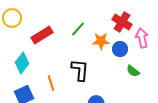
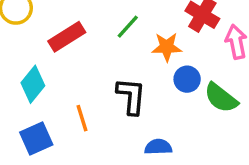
blue circle: (120, 49) -> (187, 79), moved
green semicircle: (133, 71) -> (221, 98), size x1.5

